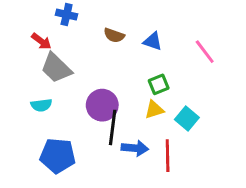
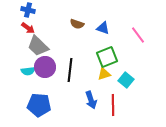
blue cross: (67, 15) -> (28, 10), moved
green square: (159, 84) -> (107, 57), size x1.5
purple circle: (102, 105) -> (45, 67), moved
black line: (113, 127) -> (70, 70), moved
blue arrow: (135, 148) -> (91, 100), turned 66

